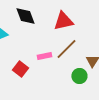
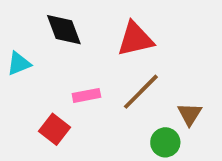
pink rectangle: (44, 56) -> (86, 95), moved

